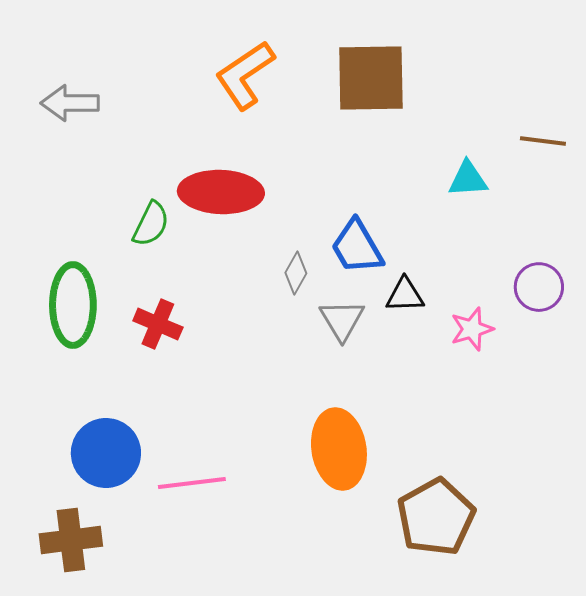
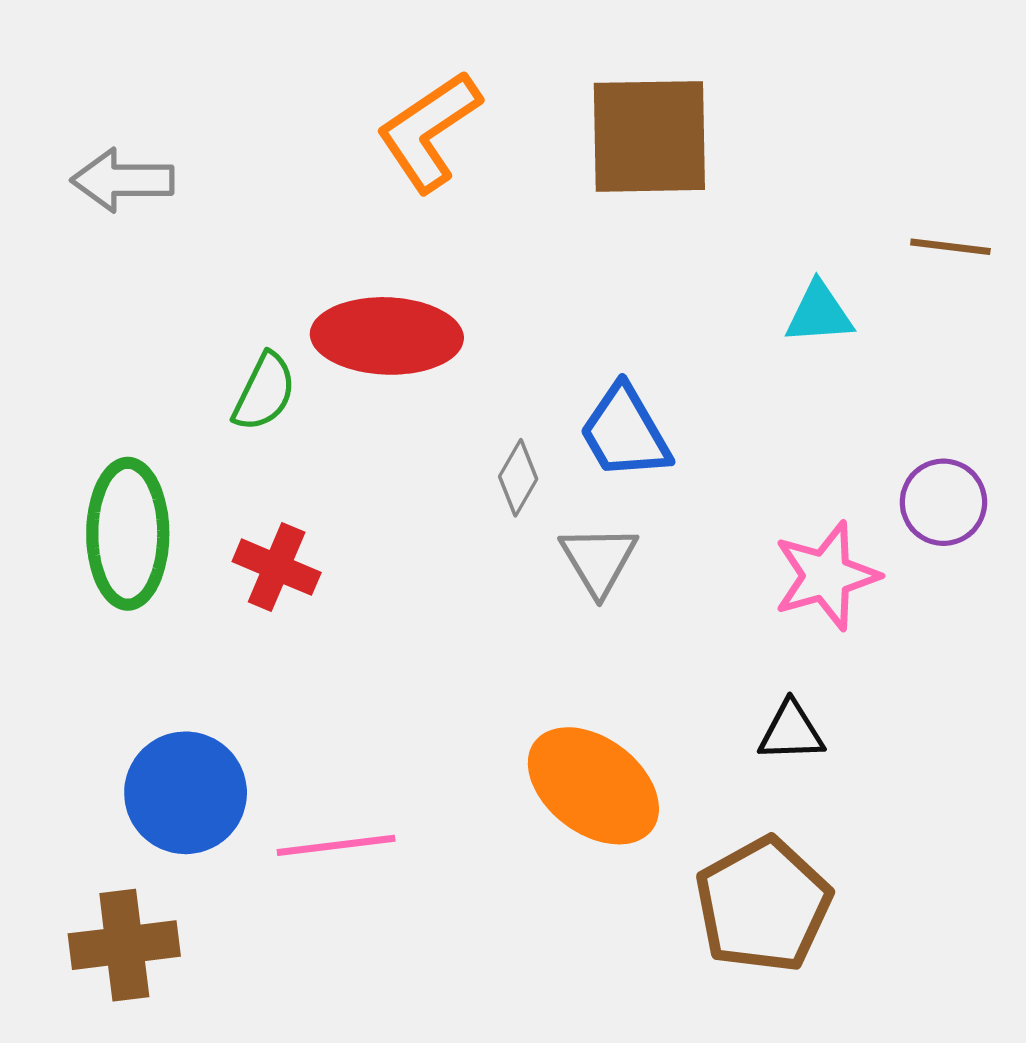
black triangle: (405, 295) -> (791, 732), moved
pink star: (472, 329) -> (826, 576), size x1.4
orange ellipse: (339, 449) -> (593, 786), turned -44

